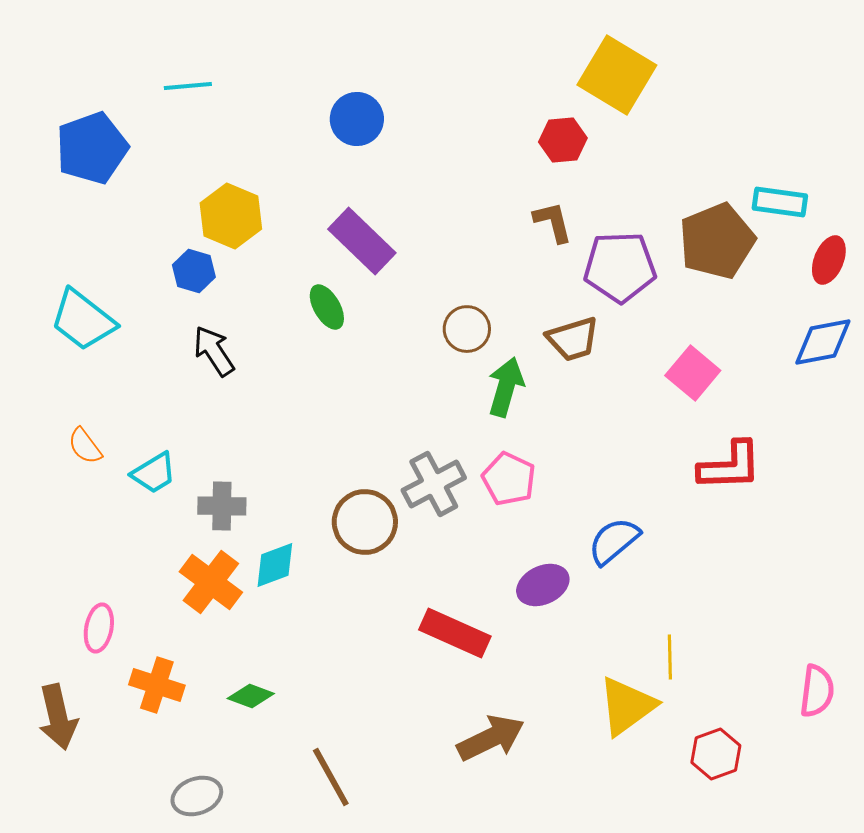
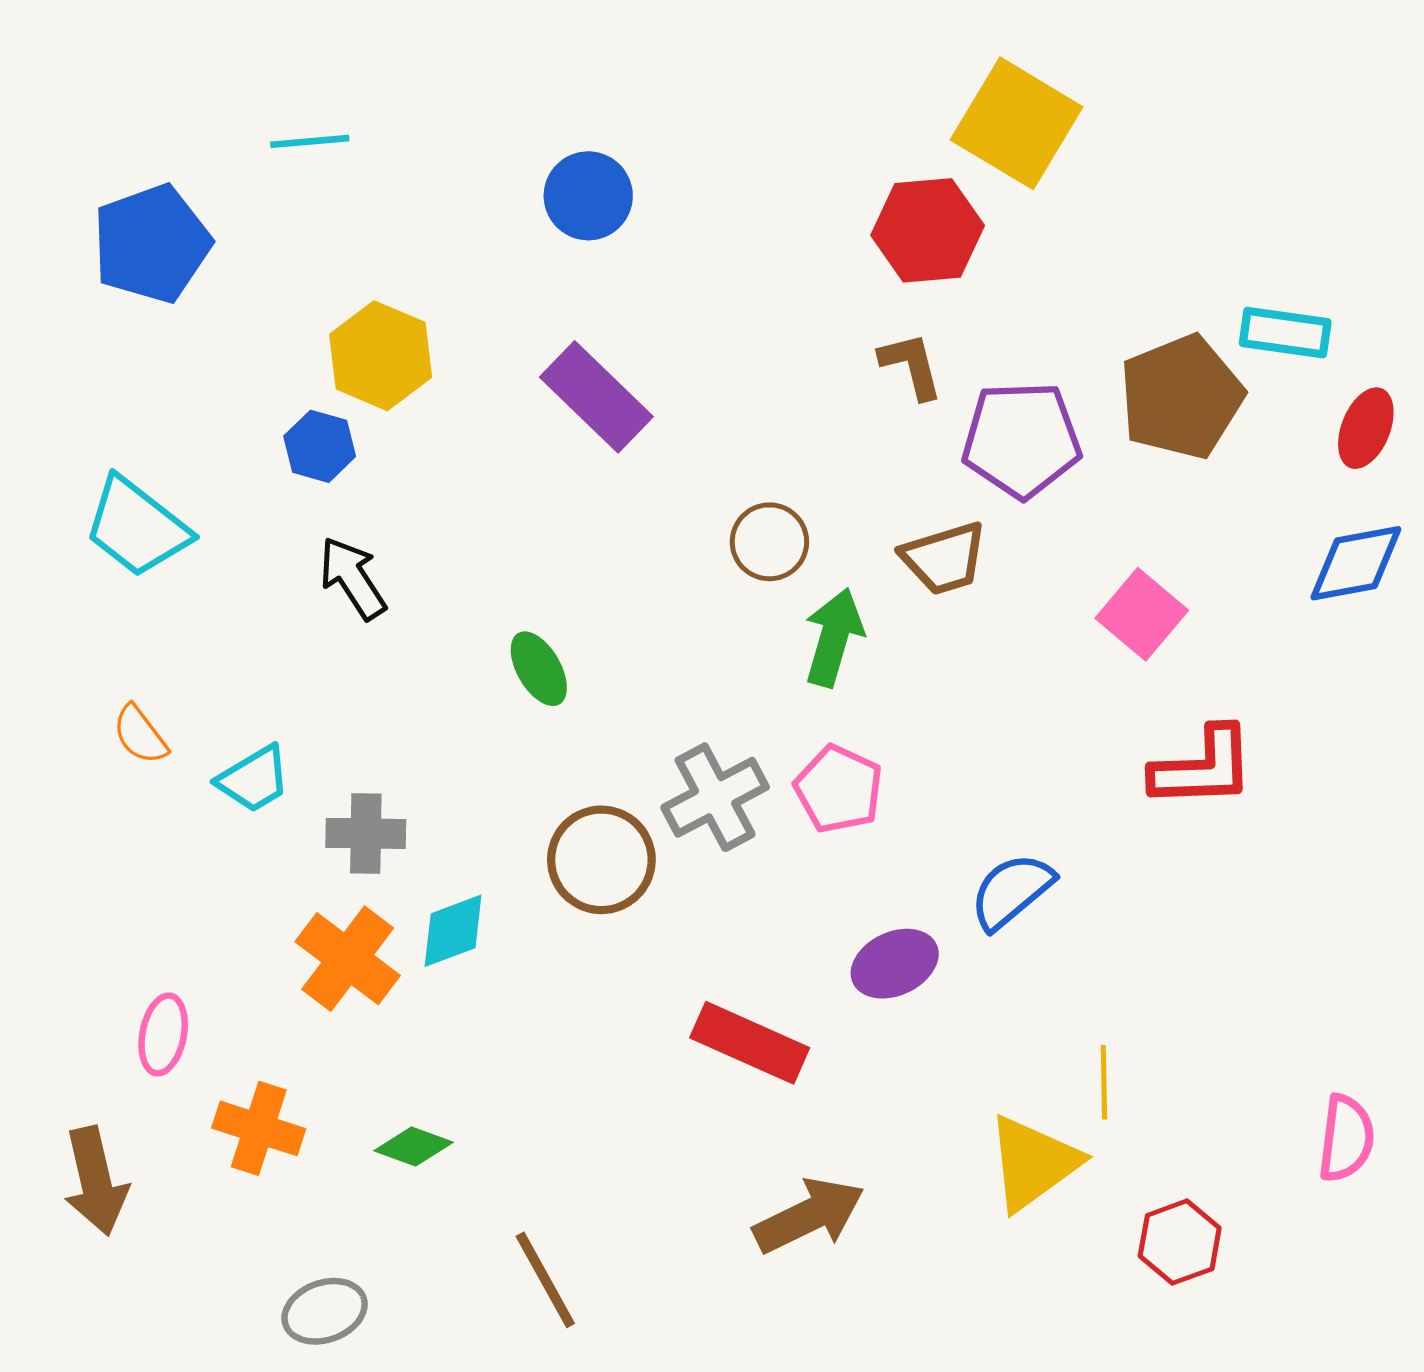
red hexagon: (563, 140) -> (928, 230), size x1.4
green ellipse: (327, 307) -> (539, 669), moved

